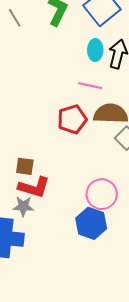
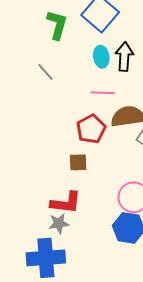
gray line: (15, 18) -> (45, 72), moved
brown square: (25, 166) -> (78, 162), moved

